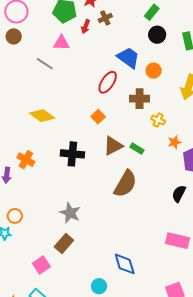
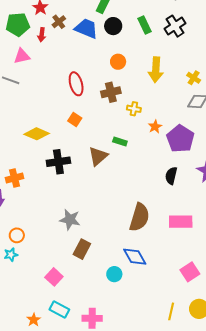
blue trapezoid: (128, 58) -> (86, 28), moved
red ellipse: (108, 82) -> (76, 84), turned -35
yellow diamond: (42, 116) -> (37, 134), moved
brown triangle: (113, 146) -> (98, 156), moved
orange cross: (26, 160) -> (14, 178), turned -30
brown semicircle: (125, 184) -> (139, 217), moved
brown rectangle: (64, 244) -> (82, 249), moved
cyan circle: (99, 286) -> (114, 274), moved

